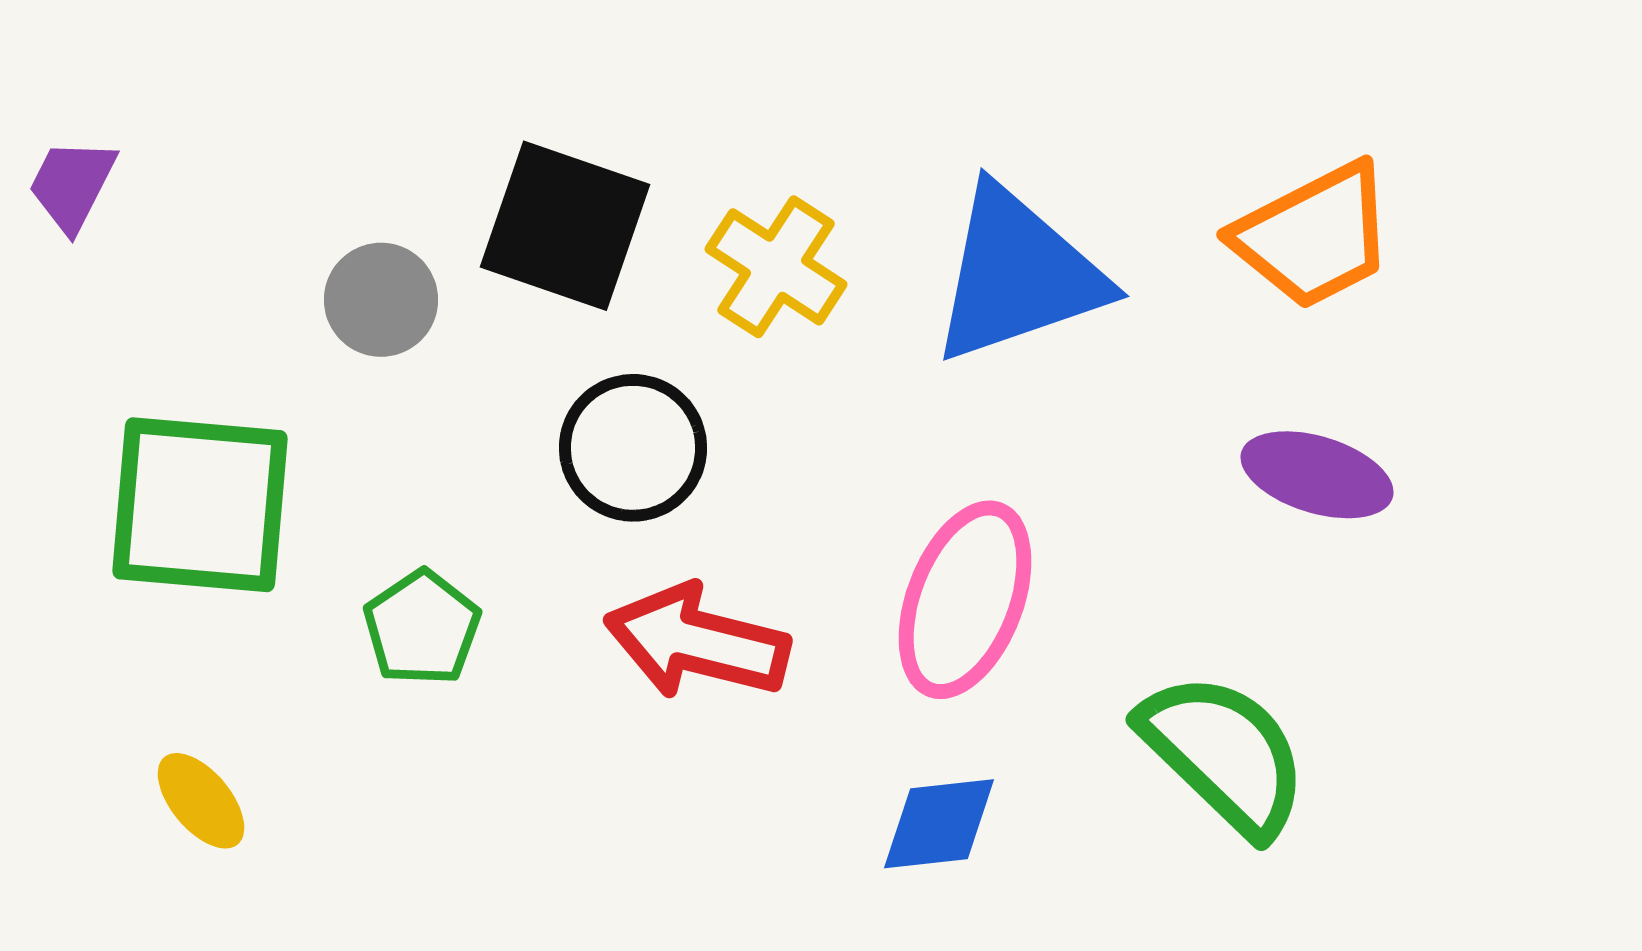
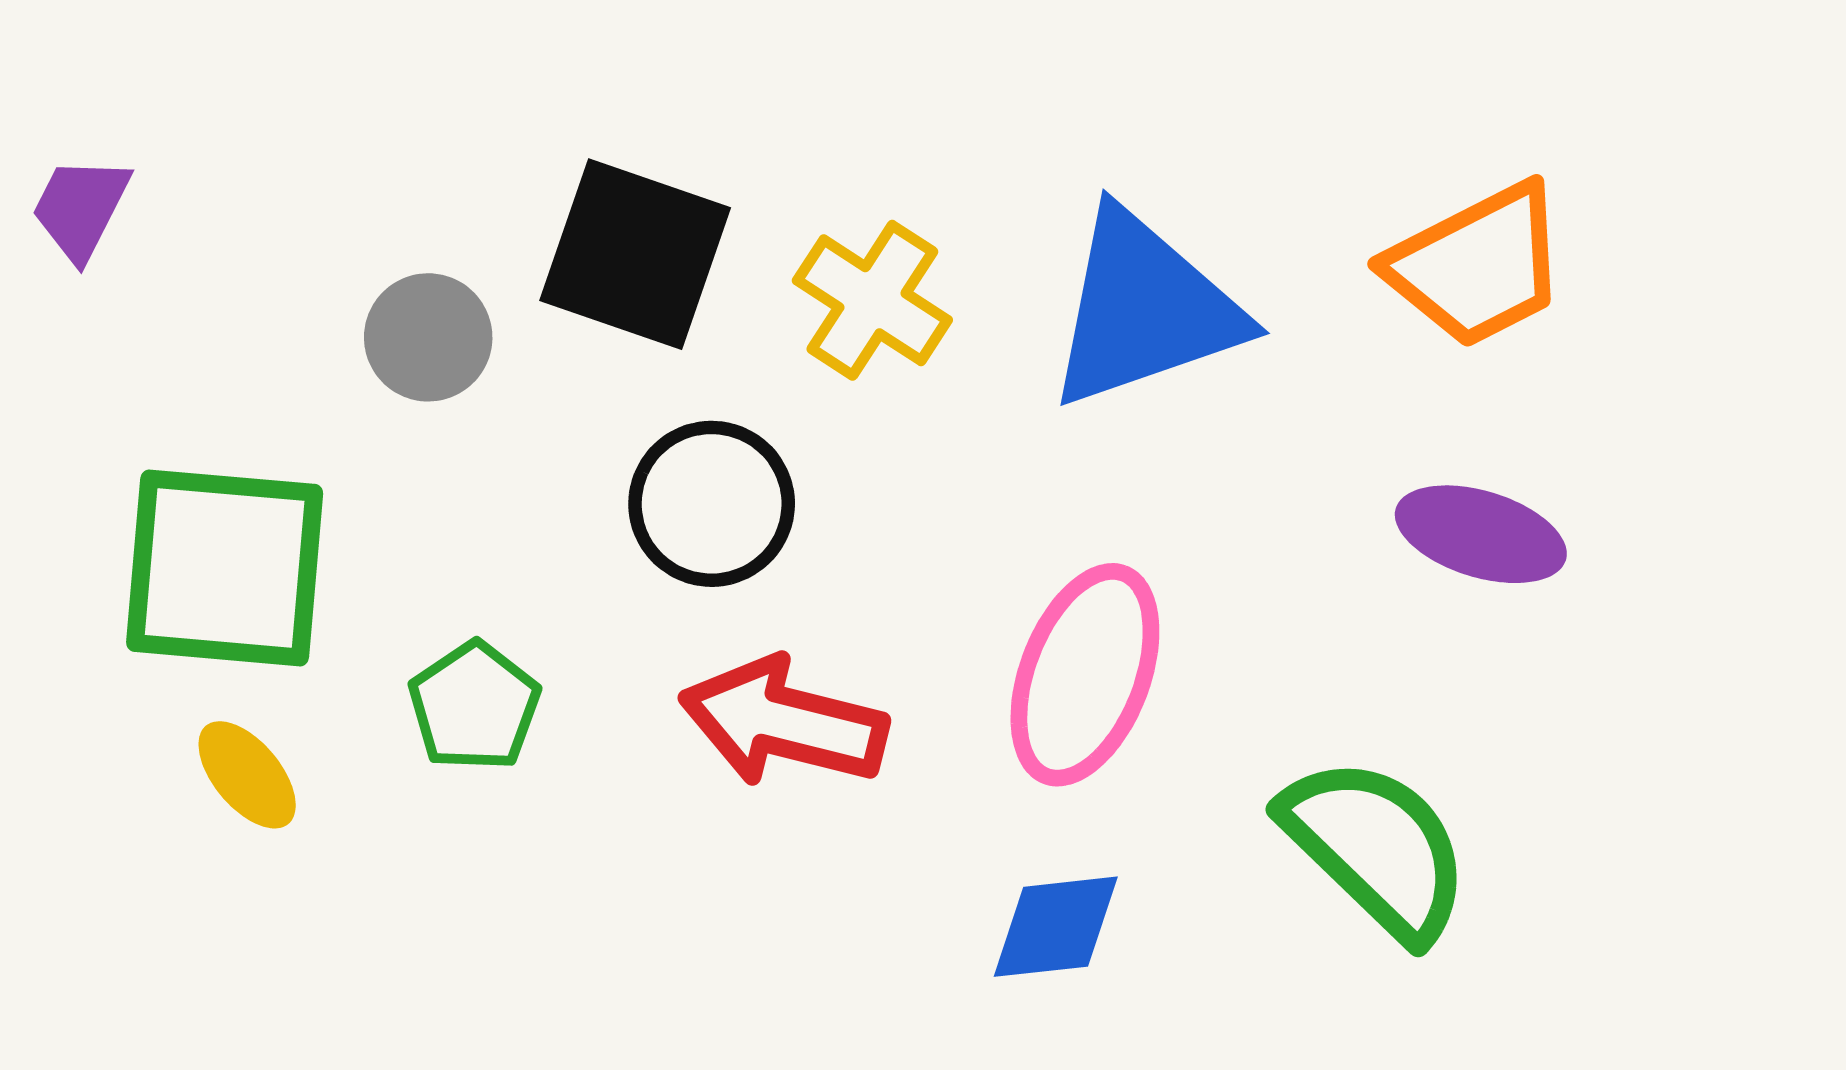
yellow ellipse: (201, 801) -> (247, 775), moved

